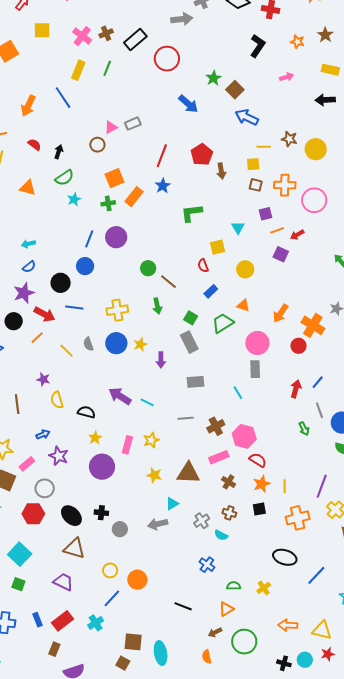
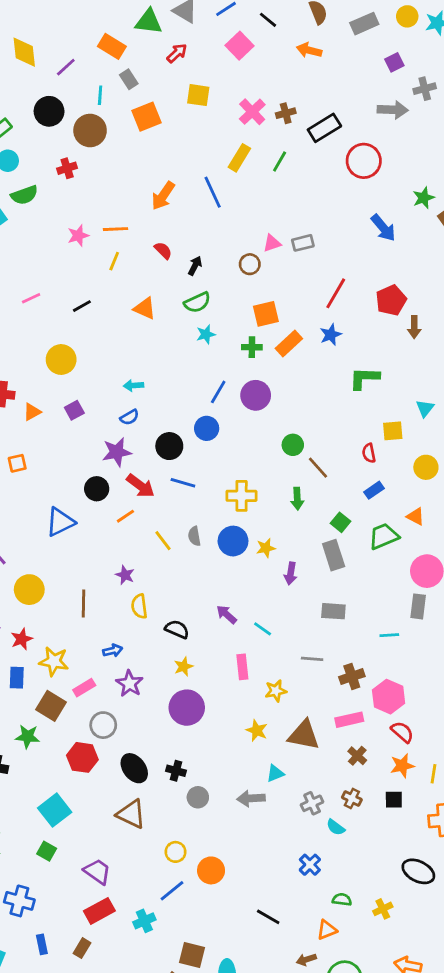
cyan line: (238, 393) -> (389, 635), turned -72
purple arrow: (120, 396) -> (227, 614), size x0.7
yellow star: (151, 440) -> (276, 691), moved
pink rectangle: (127, 445) -> (242, 667), moved, turned -30
purple trapezoid: (63, 582) -> (97, 871), moved
blue rectangle: (38, 620) -> (42, 944), moved

